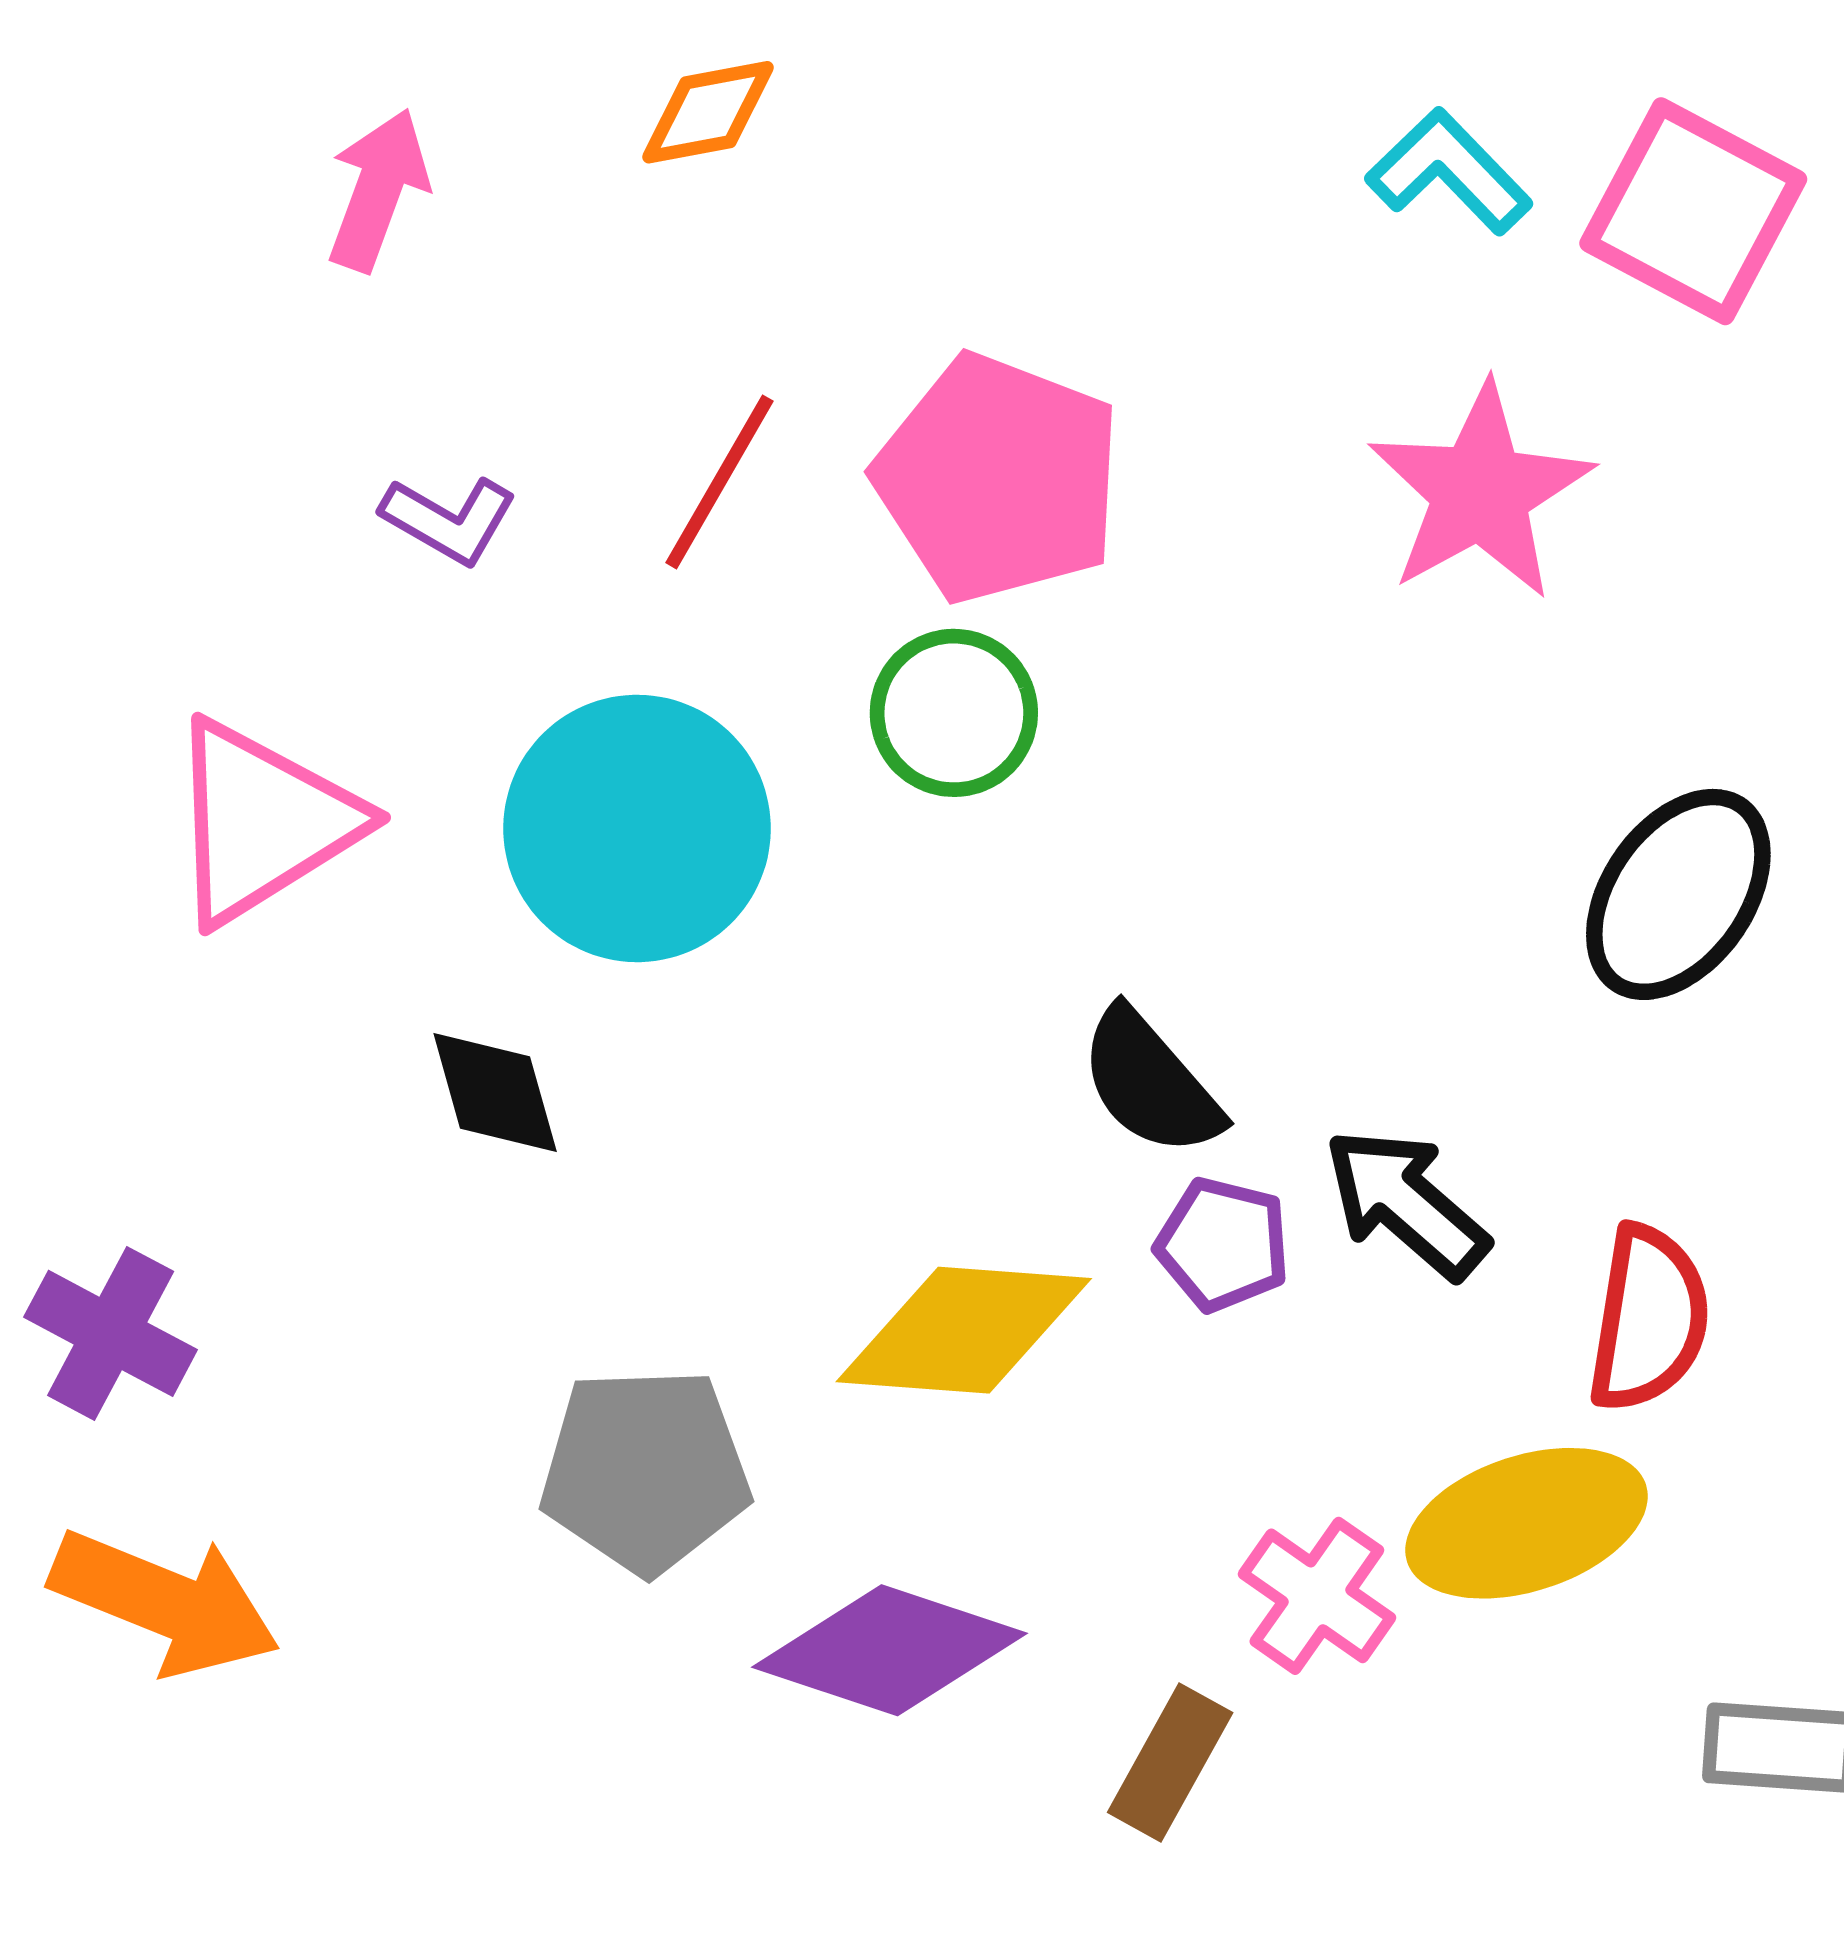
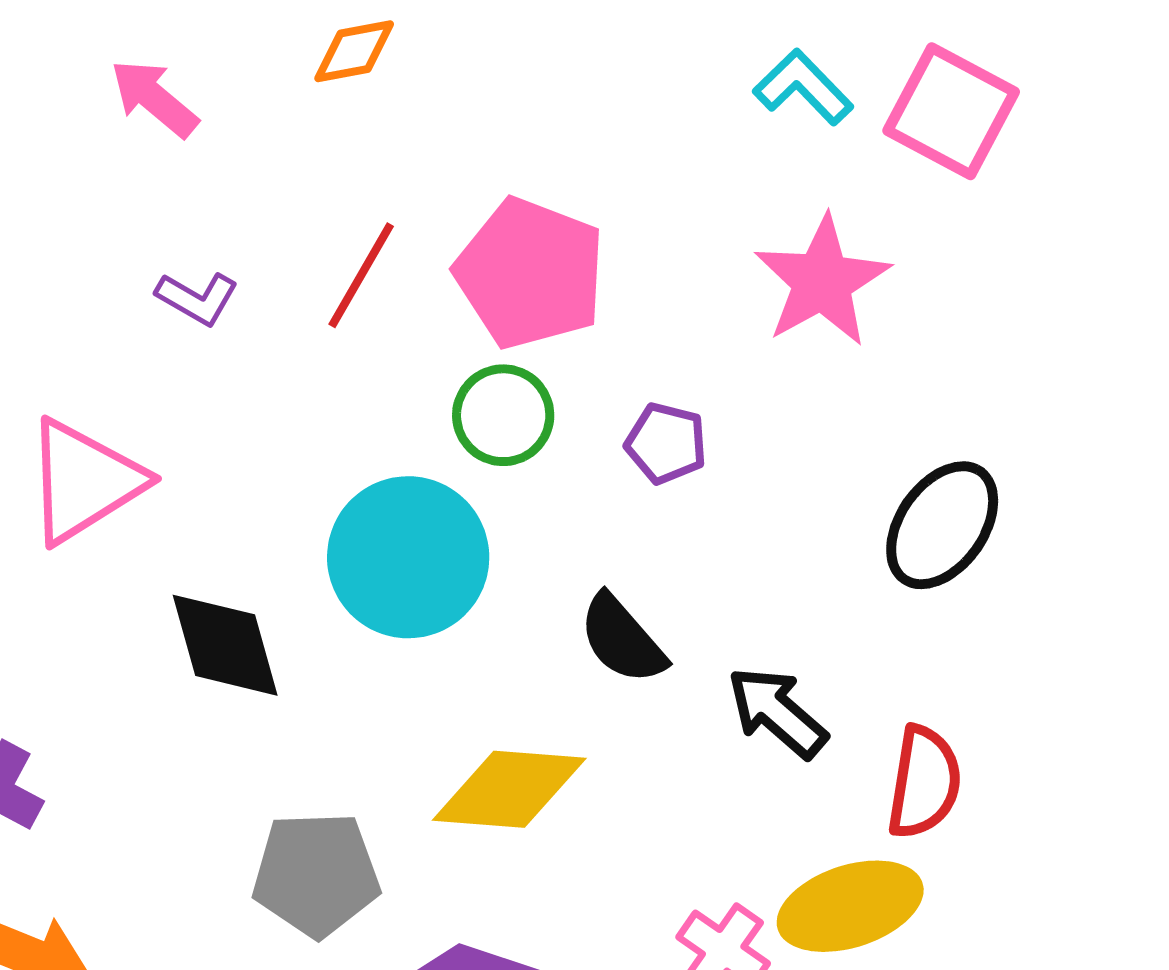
pink arrow: (378, 190) -> (154, 98), turned -70
cyan circle: (637, 828) -> (408, 557), moved
black diamond: (495, 1093) -> (225, 645), size x1.4
purple pentagon: (1223, 1244) -> (666, 443), moved

